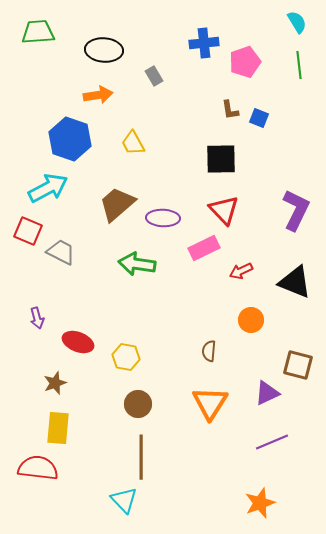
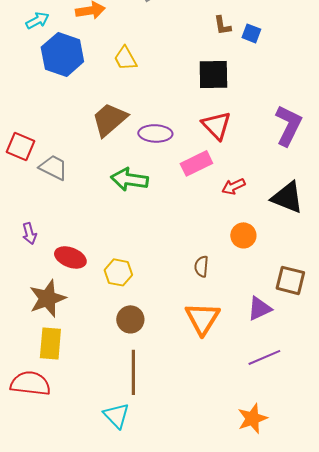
cyan arrow: (48, 188) -> (37, 20), moved, size x0.6
brown star: (55, 383) -> (47, 298), size x1.6

